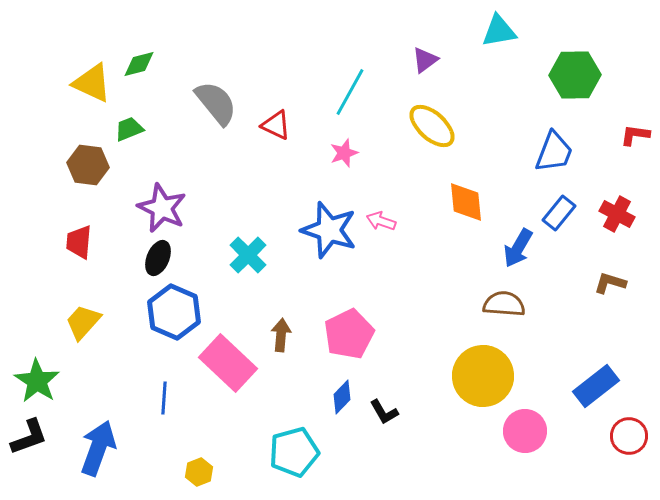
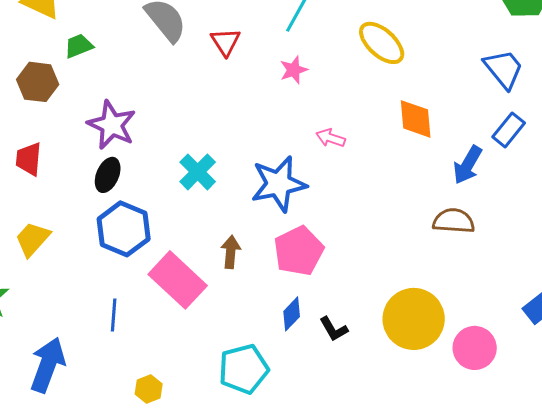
red triangle: (276, 125) -> (226, 42), turned 32
blue trapezoid: (554, 152) -> (504, 69), turned -60
blue star: (329, 230) -> (279, 184), moved, turned -30
yellow circle: (483, 376) -> (414, 319), moved

